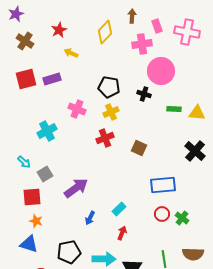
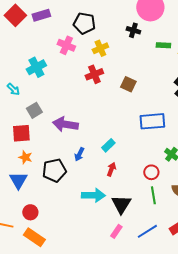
red square: (26, 79) -> (15, 15), turned -30
black pentagon: (109, 87) -> (84, 23), moved
cyan arrow: (24, 162) -> (13, 89), moved
purple arrow: (76, 188) -> (65, 124), turned -135
red circle: (162, 214) -> (151, 172), moved
blue triangle: (29, 244) -> (18, 180), turned 42
black pentagon: (69, 252) -> (54, 170), moved

